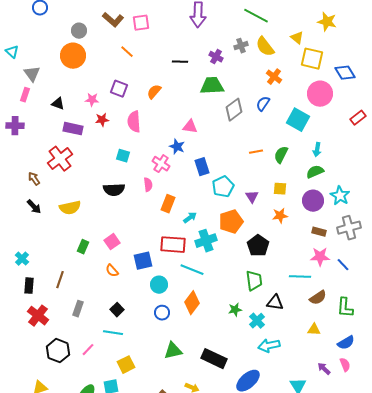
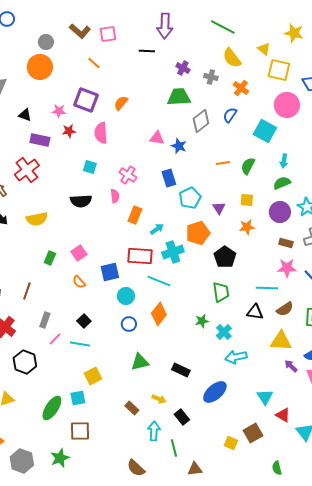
gray cross: (241, 46) -> (211, 77), moved, turned 32
black line: (180, 62) -> (147, 51), moved
purple square: (119, 89) -> (86, 100), size x1.4
blue star: (177, 147) -> (179, 146), moved
black triangle: (275, 303) -> (255, 312), moved
yellow triangle: (314, 330) -> (281, 341), size x1.6
pink line: (88, 350) -> (55, 339), moved
black rectangle: (214, 359) -> (181, 370), size x0.7
purple arrow: (324, 369) -> (291, 366), moved

